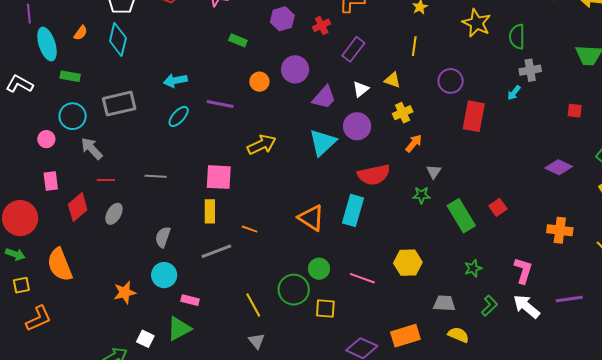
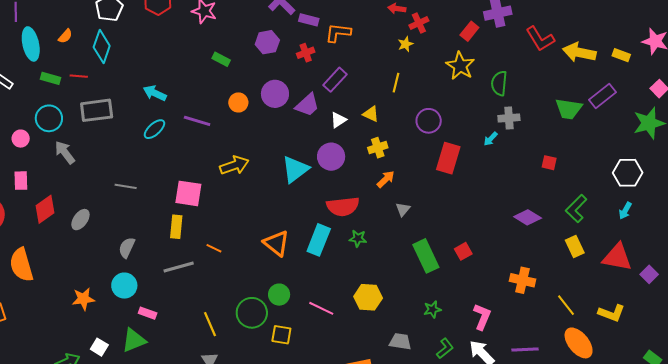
cyan arrow: (175, 81) -> (155, 93), turned 30
purple trapezoid: (324, 97) -> (307, 105), moved
red line: (106, 180) -> (79, 76), moved
green star: (421, 195) -> (358, 238), moved

